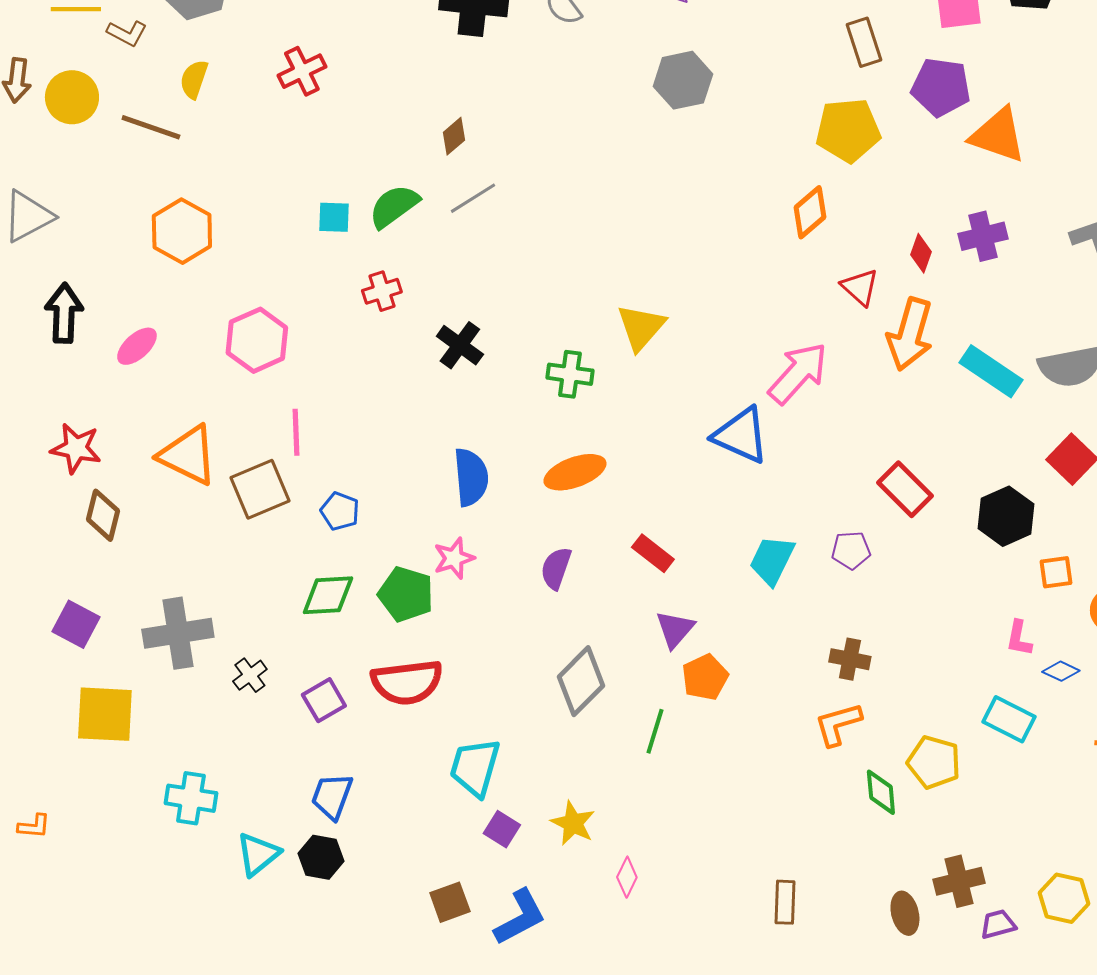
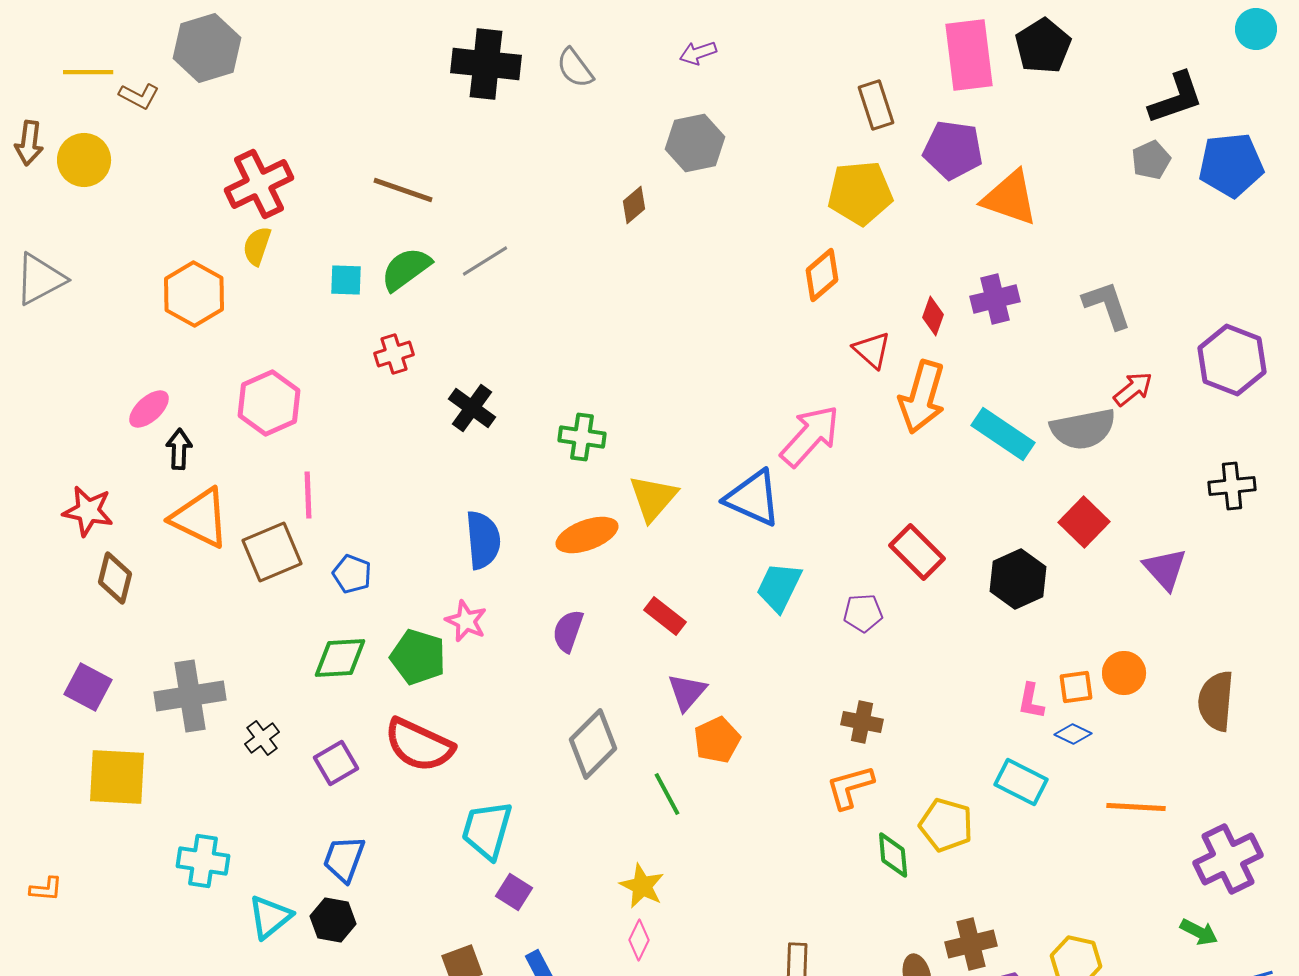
red cross: (302, 71) -> (259, 184), moved, size x1.4
yellow semicircle: (194, 79) -> (257, 246), moved
brown line: (151, 127) -> (403, 190), moved
brown diamond: (454, 136) -> (634, 205), moved
black arrow: (64, 313) -> (179, 449), moved, size x0.7
yellow triangle: (641, 327) -> (653, 498), moved
pink star: (454, 558) -> (466, 621), turned -30
cyan trapezoid: (772, 560) -> (779, 587), moved
orange square: (1056, 572) -> (1076, 687), moved
red semicircle: (407, 682) -> (419, 745), turned 32
green line: (655, 731) -> (667, 794), turned -45
yellow star: (573, 823) -> (642, 886), moved

